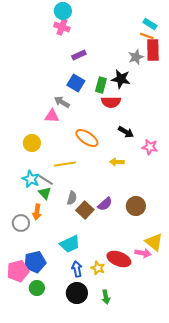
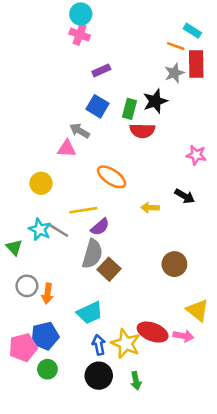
orange line: (147, 36) -> (176, 46), moved
black star: (121, 79) -> (155, 101), turned -30
black arrow: (126, 132) -> (185, 196), moved
pink star: (150, 147) -> (196, 155), moved
green triangle: (45, 193) -> (14, 247), moved
gray semicircle: (72, 198) -> (92, 254), size x1.6
purple semicircle: (105, 204) -> (100, 227), moved
orange arrow: (37, 212) -> (47, 294), moved
pink arrow: (143, 253) -> (183, 336), moved
yellow star: (98, 268) -> (126, 344), size x1.6

